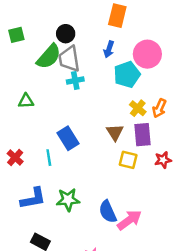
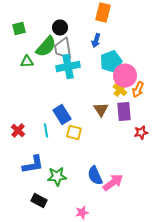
pink circle: (147, 54) -> (125, 76), moved
cyan cross: (75, 81) -> (68, 66), size x1.6
green triangle: (26, 101) -> (27, 62), moved
yellow square: (128, 160) -> (74, 132), moved
green star: (68, 200) -> (57, 176), moved

